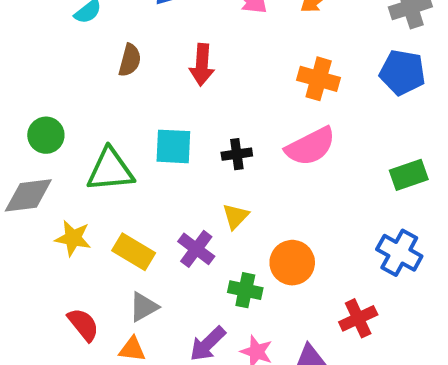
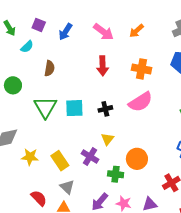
red arrow: (202, 65) -> (103, 66), moved
green circle: (46, 135) -> (13, 85), moved
green triangle: (110, 170) -> (45, 107), moved, turned -50
yellow rectangle: (134, 252) -> (60, 161), turned 30
gray triangle: (144, 307) -> (67, 187), turned -42

